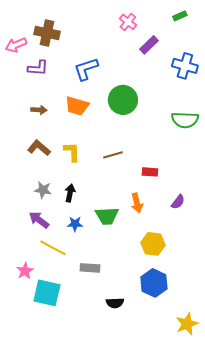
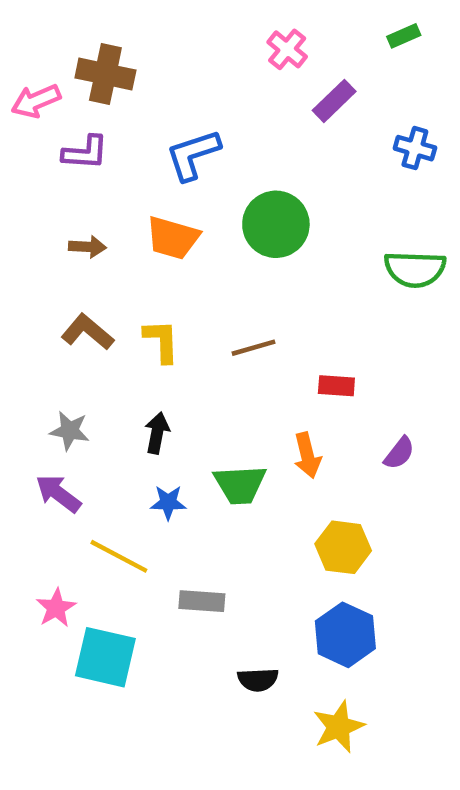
blue cross: (185, 66) -> (415, 148), size x0.7
gray star: (43, 190) -> (70, 431), moved
purple arrow: (39, 220) -> (58, 493), moved
yellow star: (187, 324) -> (339, 727), moved

